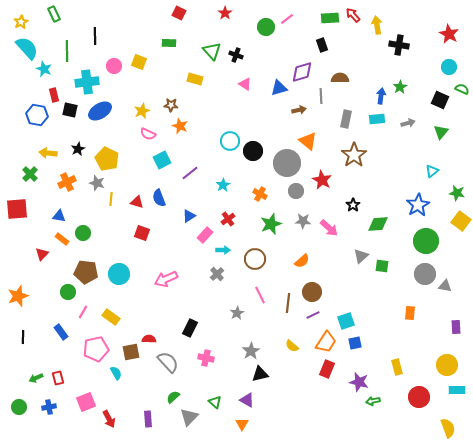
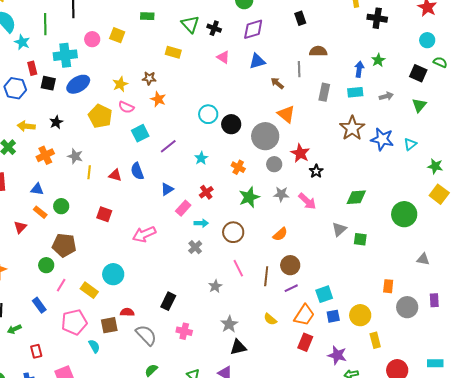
purple diamond: (302, 72) -> (253, 29), moved
brown arrow: (299, 110) -> (277, 83), turned -128
brown star: (354, 155) -> (352, 128), moved
yellow pentagon: (107, 159) -> (100, 116), moved
black star: (353, 205) -> (316, 171), moved
blue star: (418, 205) -> (382, 139), moved, turned -30
red square: (142, 233) -> (104, 214), moved
cyan circle: (119, 274) -> (113, 274), moved
gray circle: (425, 274) -> (407, 307), moved
pink arrow: (166, 279) -> (144, 234), moved
yellow circle: (447, 365) -> (360, 315), moved
green arrow: (36, 378) -> (14, 329), moved

